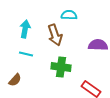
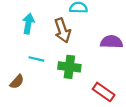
cyan line: (26, 54) -> (36, 59), moved

